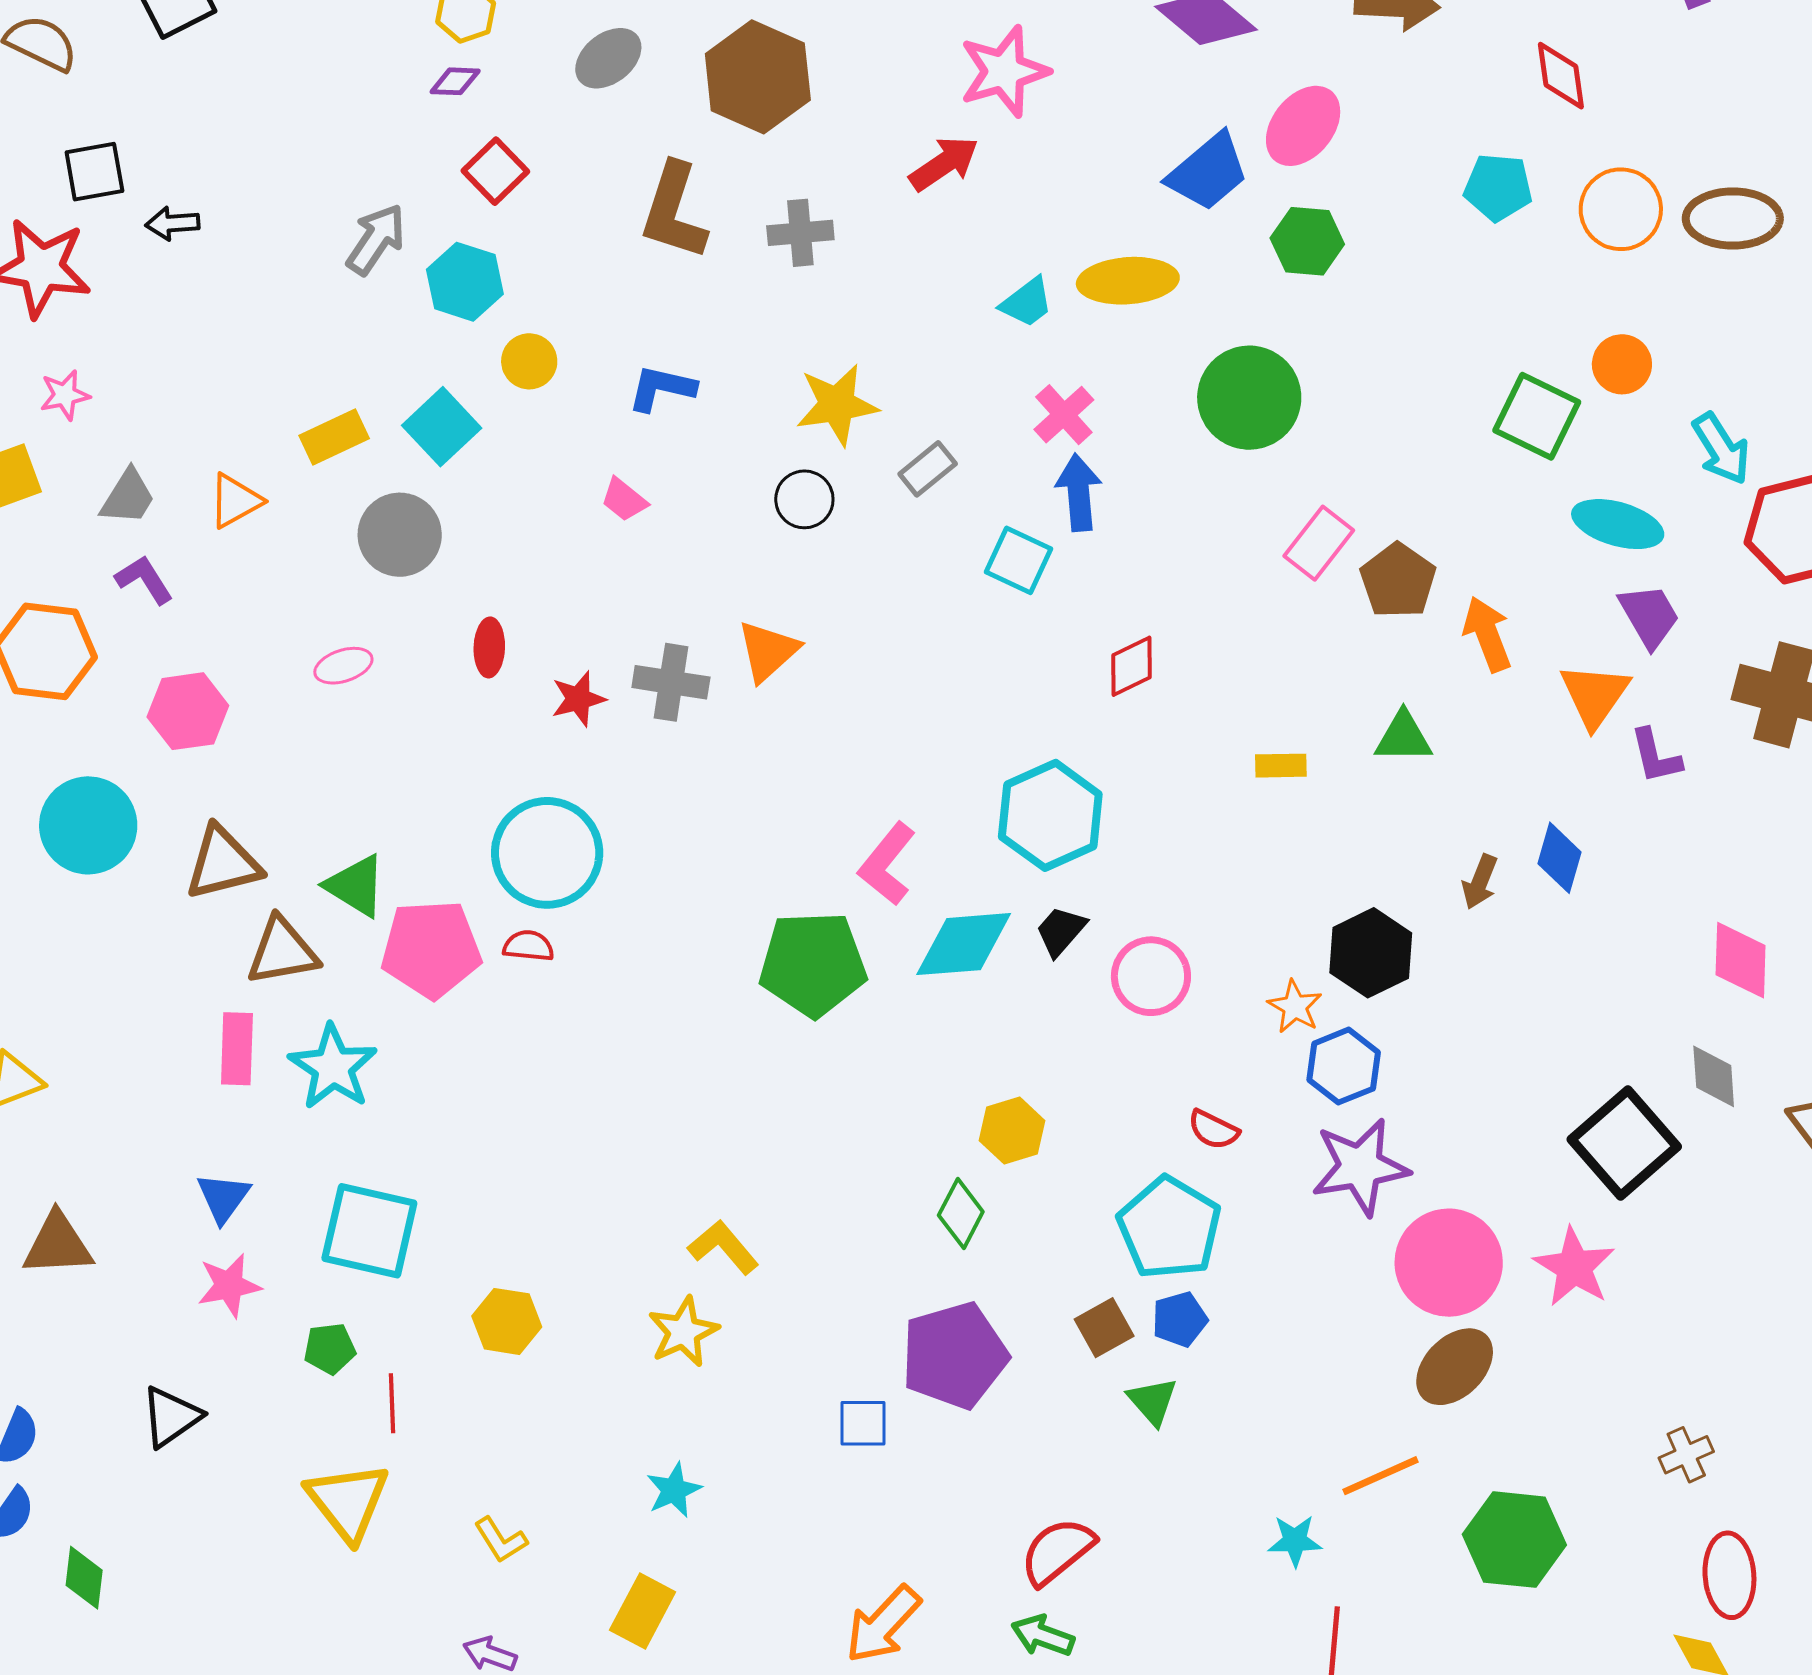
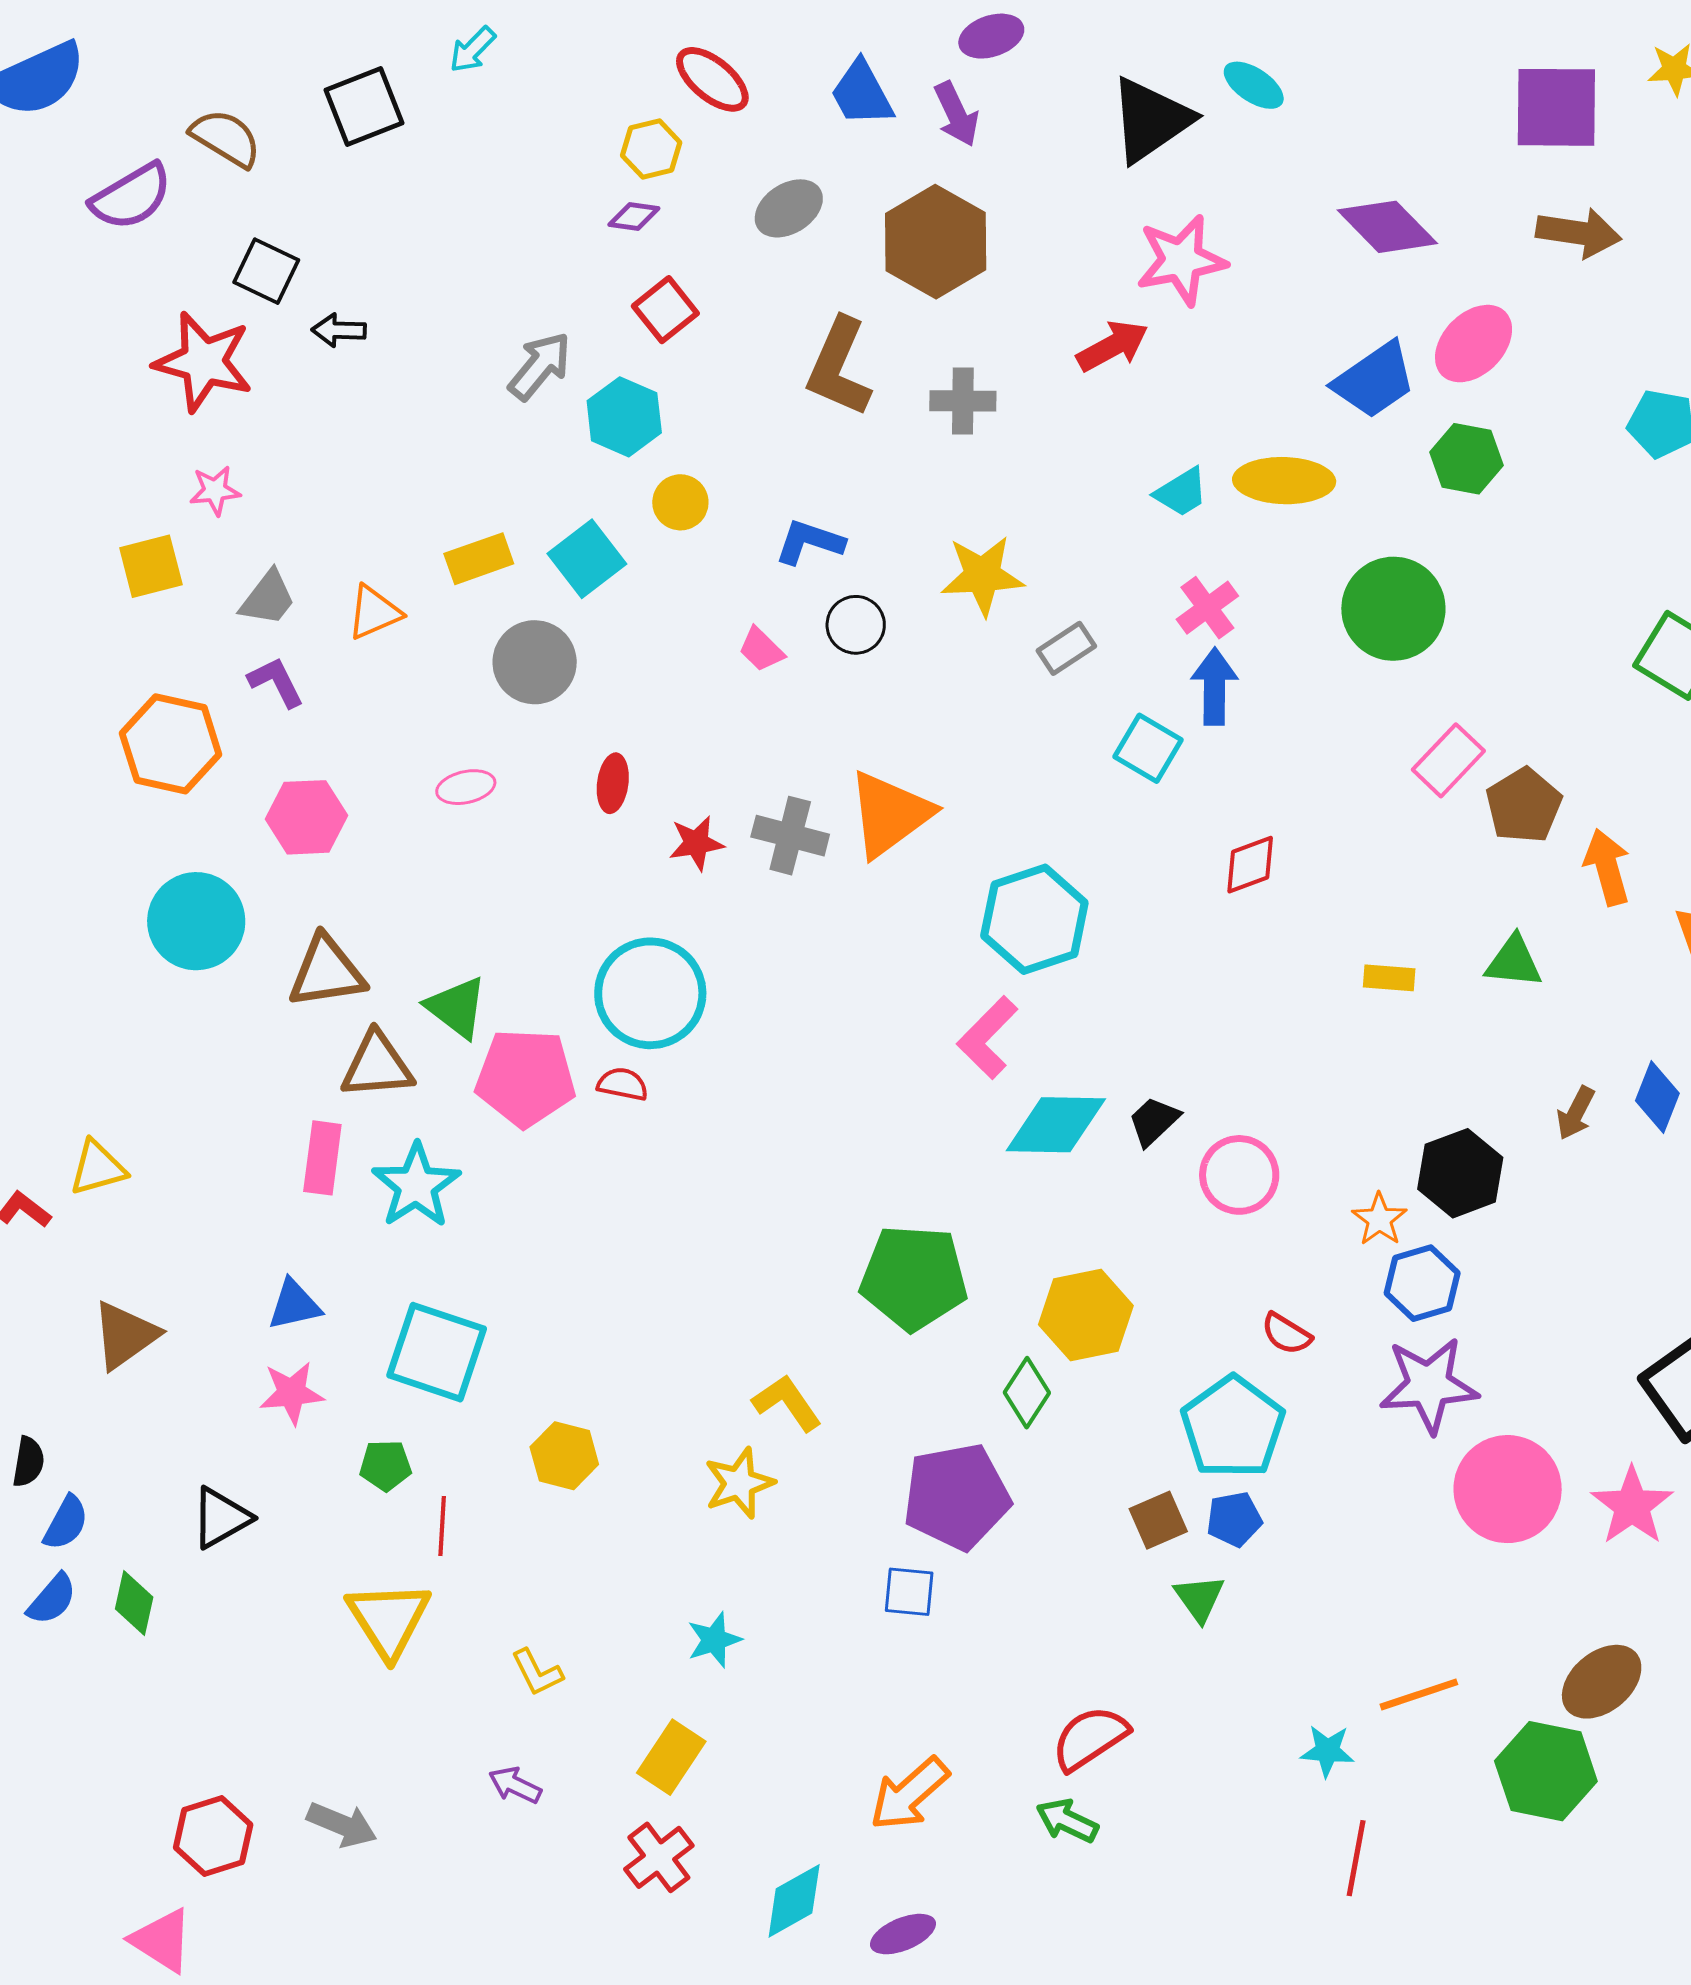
black square: (94, 172) -> (266, 271), turned 30
black circle: (804, 499) -> (856, 625), moved
orange triangle: (768, 651) -> (890, 814), size x1.4
cyan hexagon: (1050, 815) -> (1034, 919), moved
green pentagon: (813, 964) -> (914, 1278), moved
yellow hexagon: (1012, 1131) -> (1086, 1315), size x1.4
blue triangle: (223, 1198) -> (294, 1305), turned 36
brown triangle: (58, 1244) -> (125, 1335), turned -38
purple pentagon: (954, 1355) -> (957, 1496), moved
brown ellipse: (1455, 1367) -> (1602, 1682), moved
green diamond: (84, 1578) -> (134, 1603), moved

